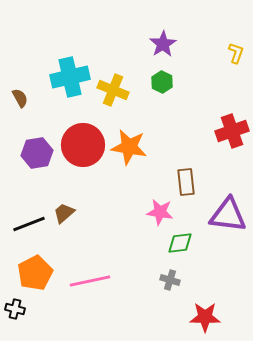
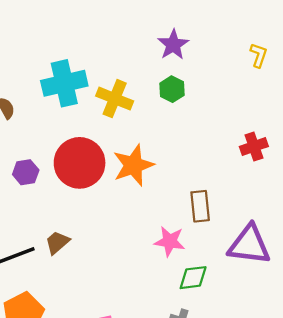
red cross: (232, 131) -> (254, 146), size x0.7
orange star: (129, 147) -> (133, 165), turned -30
purple hexagon: (37, 153) -> (26, 172), size x0.7

